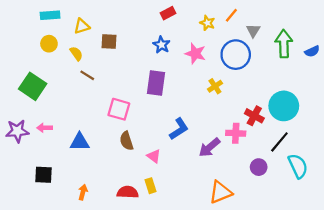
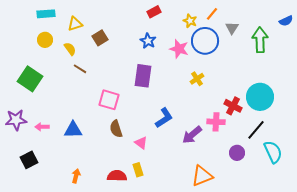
brown square: (109, 42) -> (100, 38), turned -35
blue semicircle: (312, 51) -> (286, 21), moved
blue circle: (236, 55) -> (205, 41), moved
pink arrow: (45, 128) -> (42, 127), moved
black square: (44, 175) -> (29, 160), moved, turned -30

